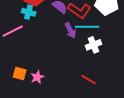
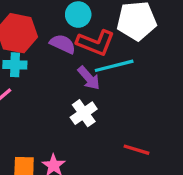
white cross: (94, 45) -> (84, 113), moved

